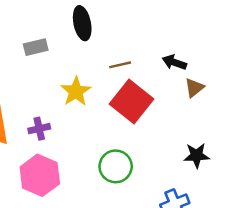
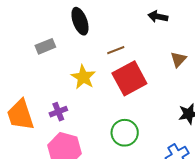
black arrow: (174, 62) -> (158, 17), moved
red square: (131, 101) -> (129, 78), turned 32

